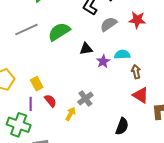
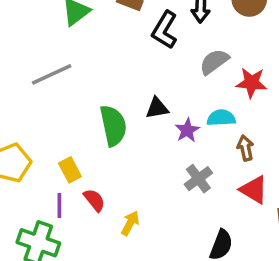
red star: (137, 20) -> (251, 83), moved
gray semicircle: (109, 24) -> (214, 62), moved
green semicircle: (59, 32) -> (113, 126), moved, turned 110
gray cross: (85, 99) -> (198, 179), moved

